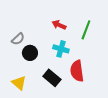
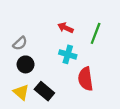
black circle: (30, 53) -> (26, 64), moved
black rectangle: (52, 78) -> (44, 91), moved

